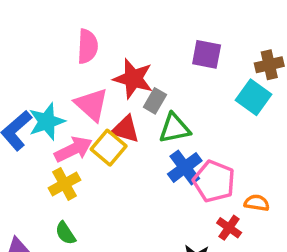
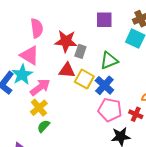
pink triangle: (92, 105) -> (30, 55), moved
green triangle: (175, 128) -> (109, 60), moved
yellow square: (109, 148) -> (84, 79), moved
pink pentagon: (214, 181) -> (110, 110), moved
green semicircle: (65, 233) -> (44, 126), moved, turned 88

